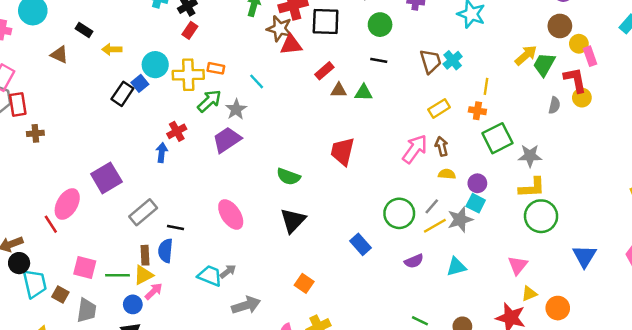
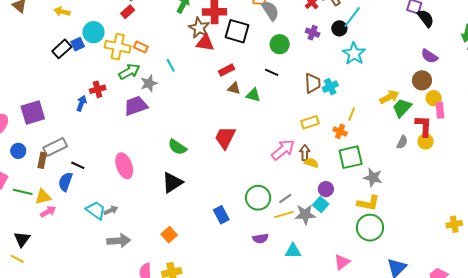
yellow semicircle: (447, 174) -> (311, 163), moved
brown rectangle: (145, 255) -> (42, 160), moved
blue circle: (133, 304) -> (18, 151), moved

